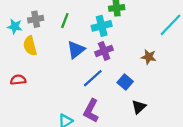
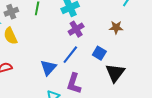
blue triangle: (76, 50) -> (48, 68), moved
black triangle: (139, 107) -> (115, 73), size x1.5

